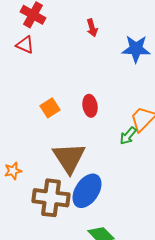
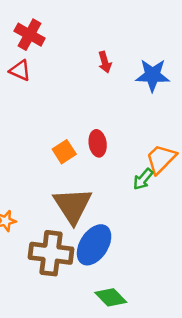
red arrow: (92, 28) -> (105, 62), moved
orange square: (50, 108) -> (64, 152), moved

